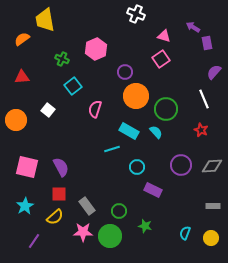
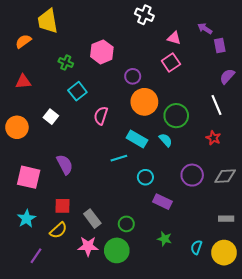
purple semicircle: (61, 167) -> (65, 164), moved
green star: (145, 226) -> (165, 239), moved
yellow circle: (211, 238) -> (224, 253), size x1.5

